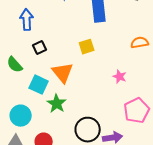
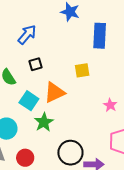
blue arrow: (27, 20) -> (27, 35), turned 35
orange triangle: (63, 73) -> (55, 92), turned 35

